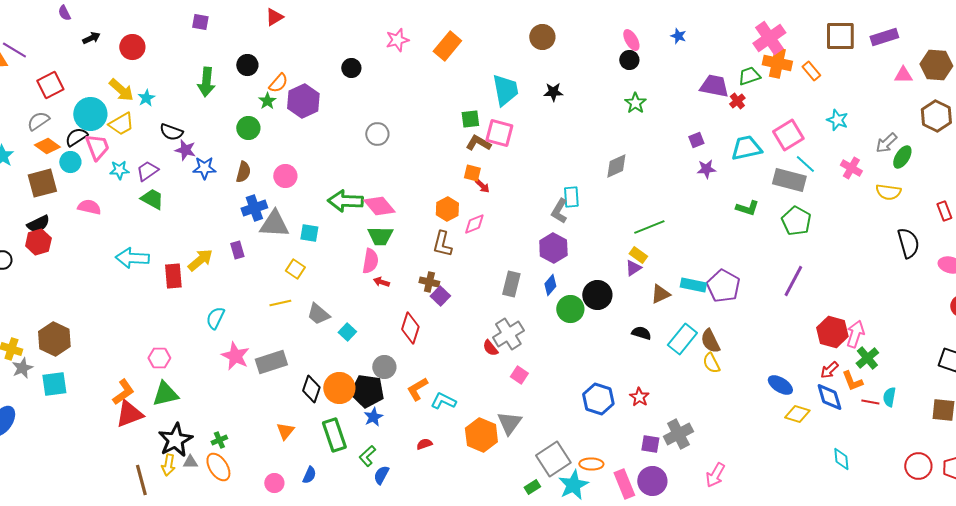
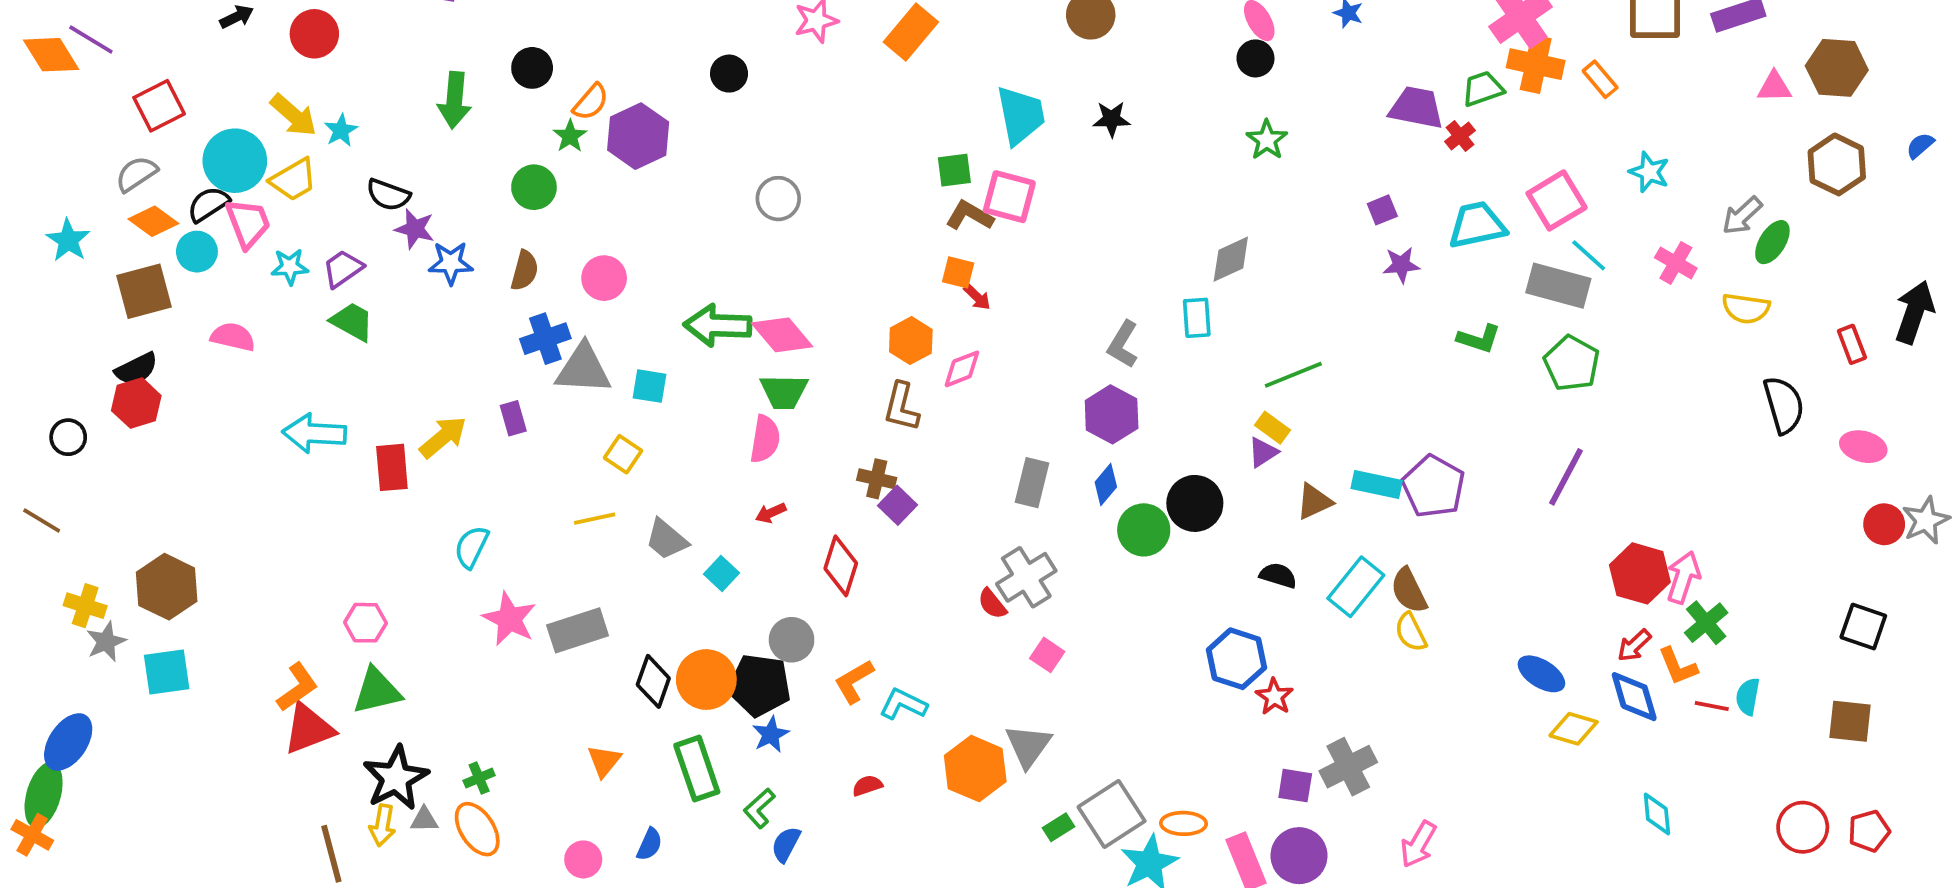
cyan rectangle: (571, 197) -> (1197, 318), moved
red arrow: (381, 282) -> (771, 513), moved, turned -42
blue hexagon: (598, 399) -> (1237, 659), moved
green rectangle: (532, 487) -> (1059, 827), moved

